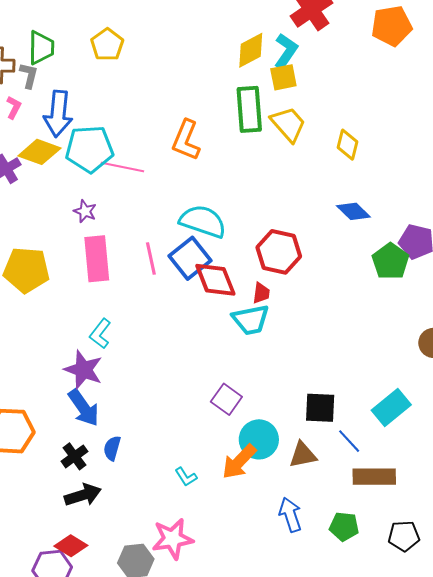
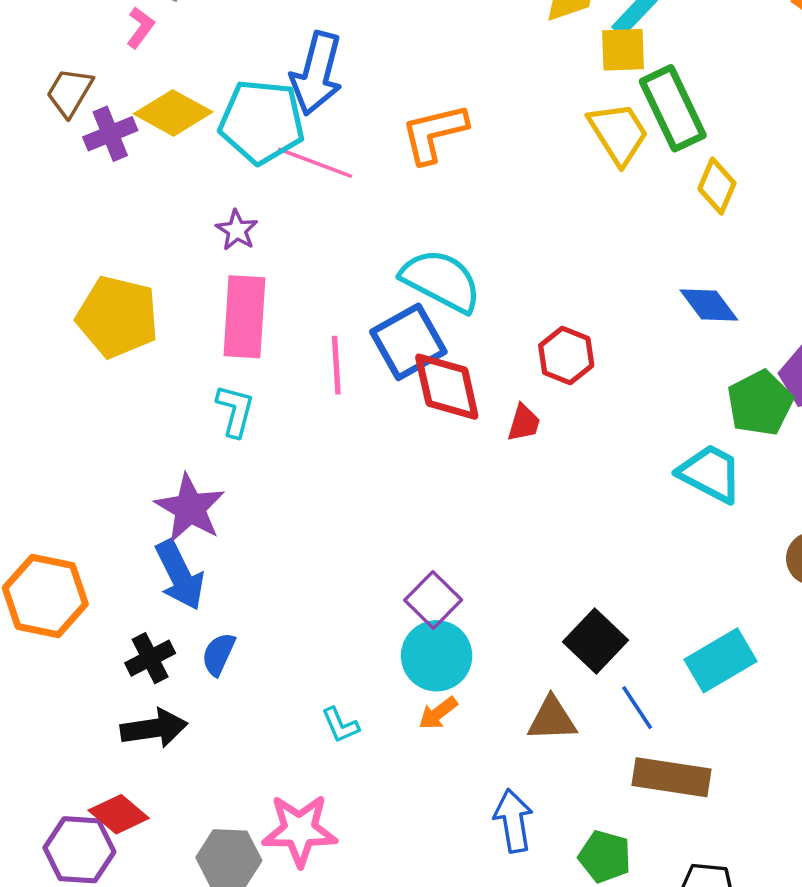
green rectangle: (249, 109) -> (673, 108), moved, turned -30
blue arrow: (58, 114) -> (317, 73), moved
orange L-shape: (186, 140) -> (434, 133), turned 45
red hexagon: (279, 252) -> (566, 355), size x0.7
pink line: (151, 259) -> (336, 365), moved
cyan trapezoid: (251, 320) -> (710, 473), moved, turned -150
cyan L-shape: (100, 334) -> (235, 411), moved, turned 148
black square: (320, 408) -> (595, 641), turned 32
cyan circle: (259, 439) -> (437, 656), moved
orange arrow: (239, 462) -> (438, 713), size x0.6

